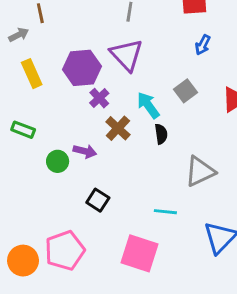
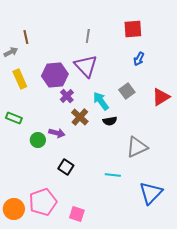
black semicircle: (161, 134) -> (110, 121), turned 88
pink square: (140, 253) -> (77, 214), moved, size x0.6

